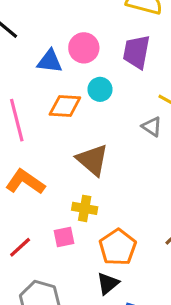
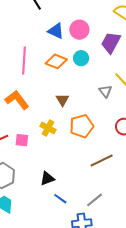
brown triangle: (93, 160) -> (62, 100), size x0.6
pink square: (64, 237) -> (22, 140), moved
orange pentagon: (118, 247) -> (82, 126), moved

